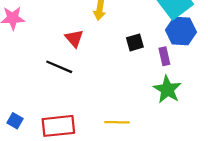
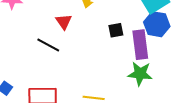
purple rectangle: (164, 56) -> (140, 45), size x1.8
green star: (167, 89) -> (140, 74), turned -30

